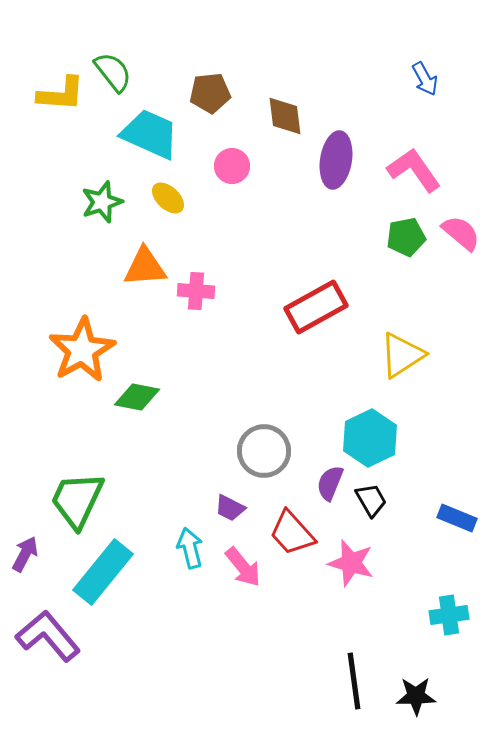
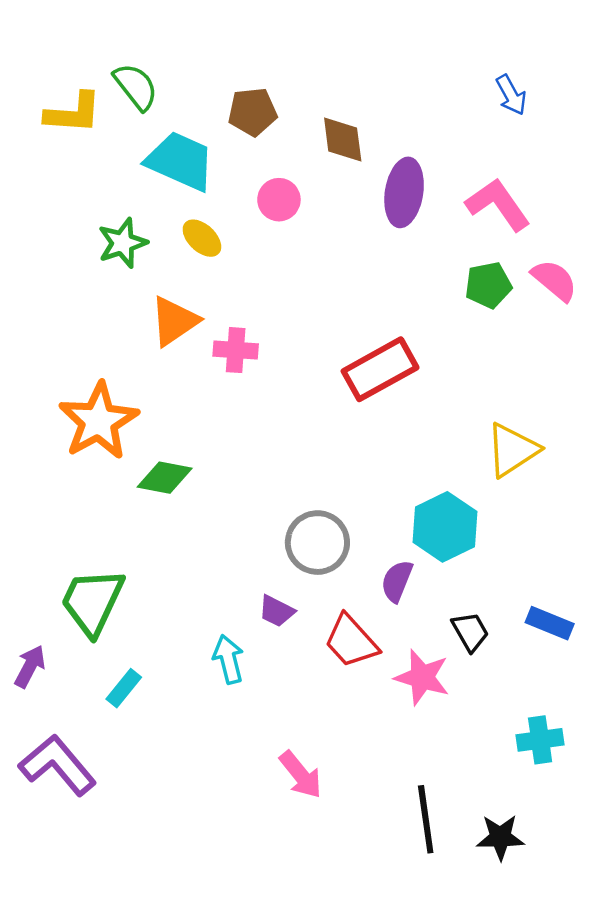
orange triangle: (145, 267) -> (174, 321), turned -30
yellow triangle: (402, 355) -> (512, 450), moved
black trapezoid: (371, 500) -> (470, 632), moved
pink arrow: (243, 567) -> (301, 775), moved
cyan rectangle: (103, 572) -> (124, 688), size x0.5

